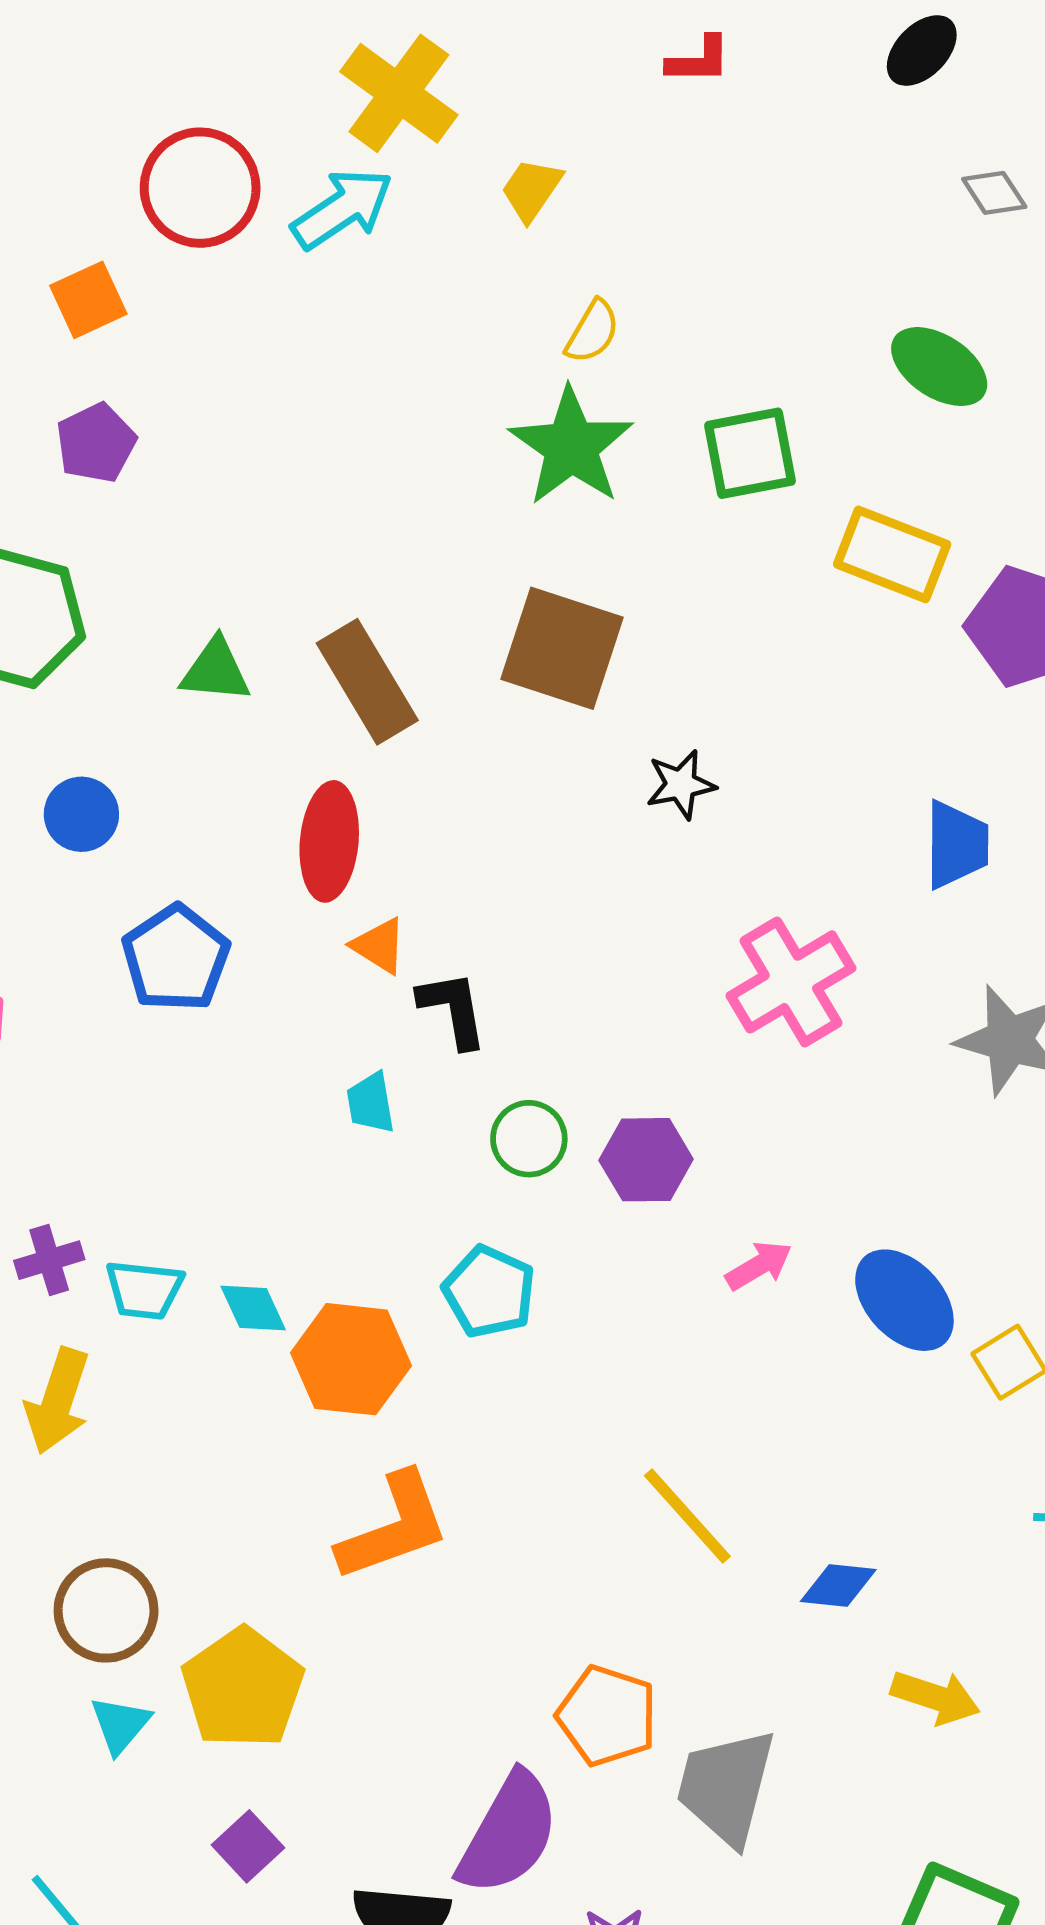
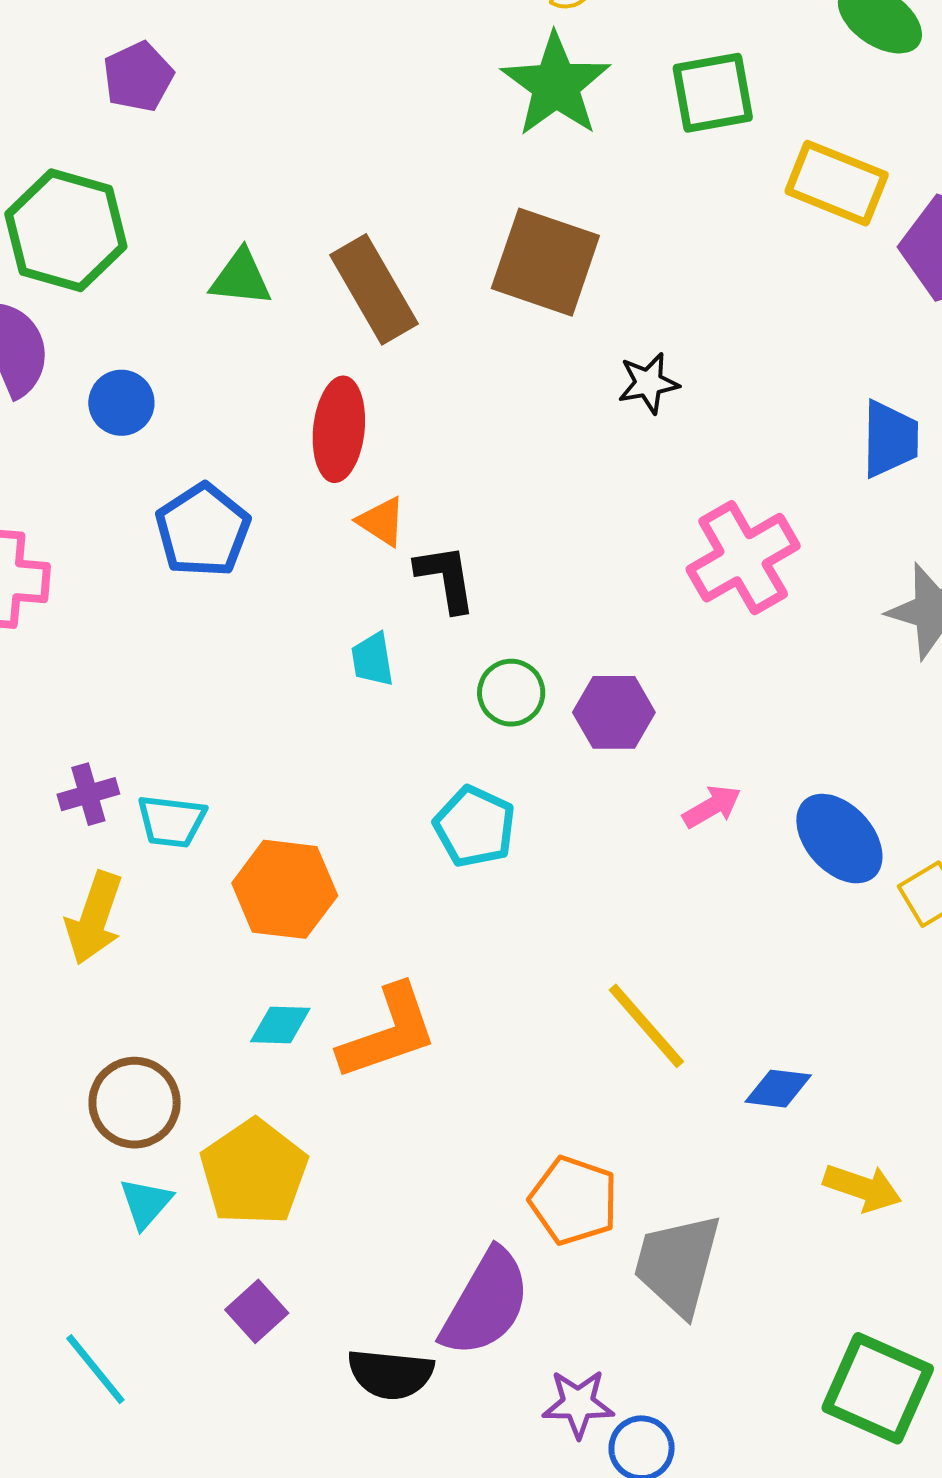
cyan diamond: (253, 1308) -> (280, 1025), moved, turned -64
orange hexagon: (351, 1359) -> (285, 889), moved

